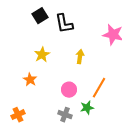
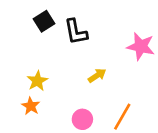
yellow star: (42, 55) -> (37, 81), moved
yellow arrow: (80, 57) -> (97, 76), turned 48

